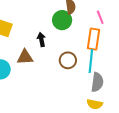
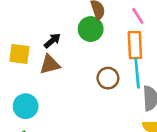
black arrow: (41, 40) -> (52, 41), moved, turned 72
brown triangle: (25, 57) -> (50, 64), moved

